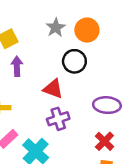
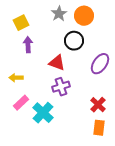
purple ellipse: (107, 105) -> (100, 64), moved, turned -60

